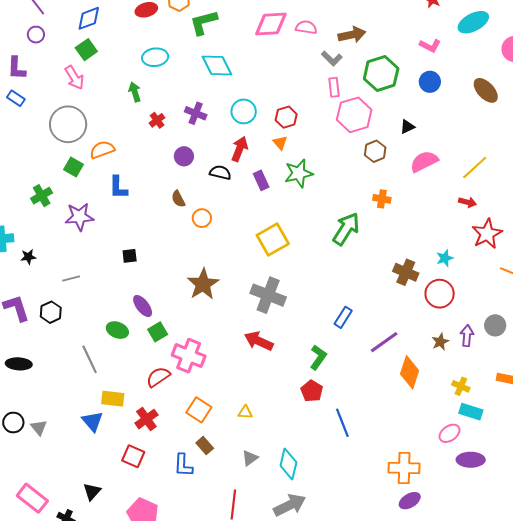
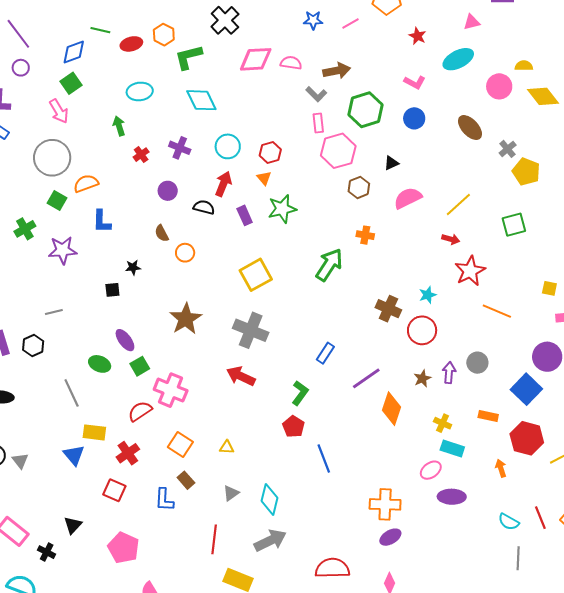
black star: (28, 257) -> (133, 267), moved

